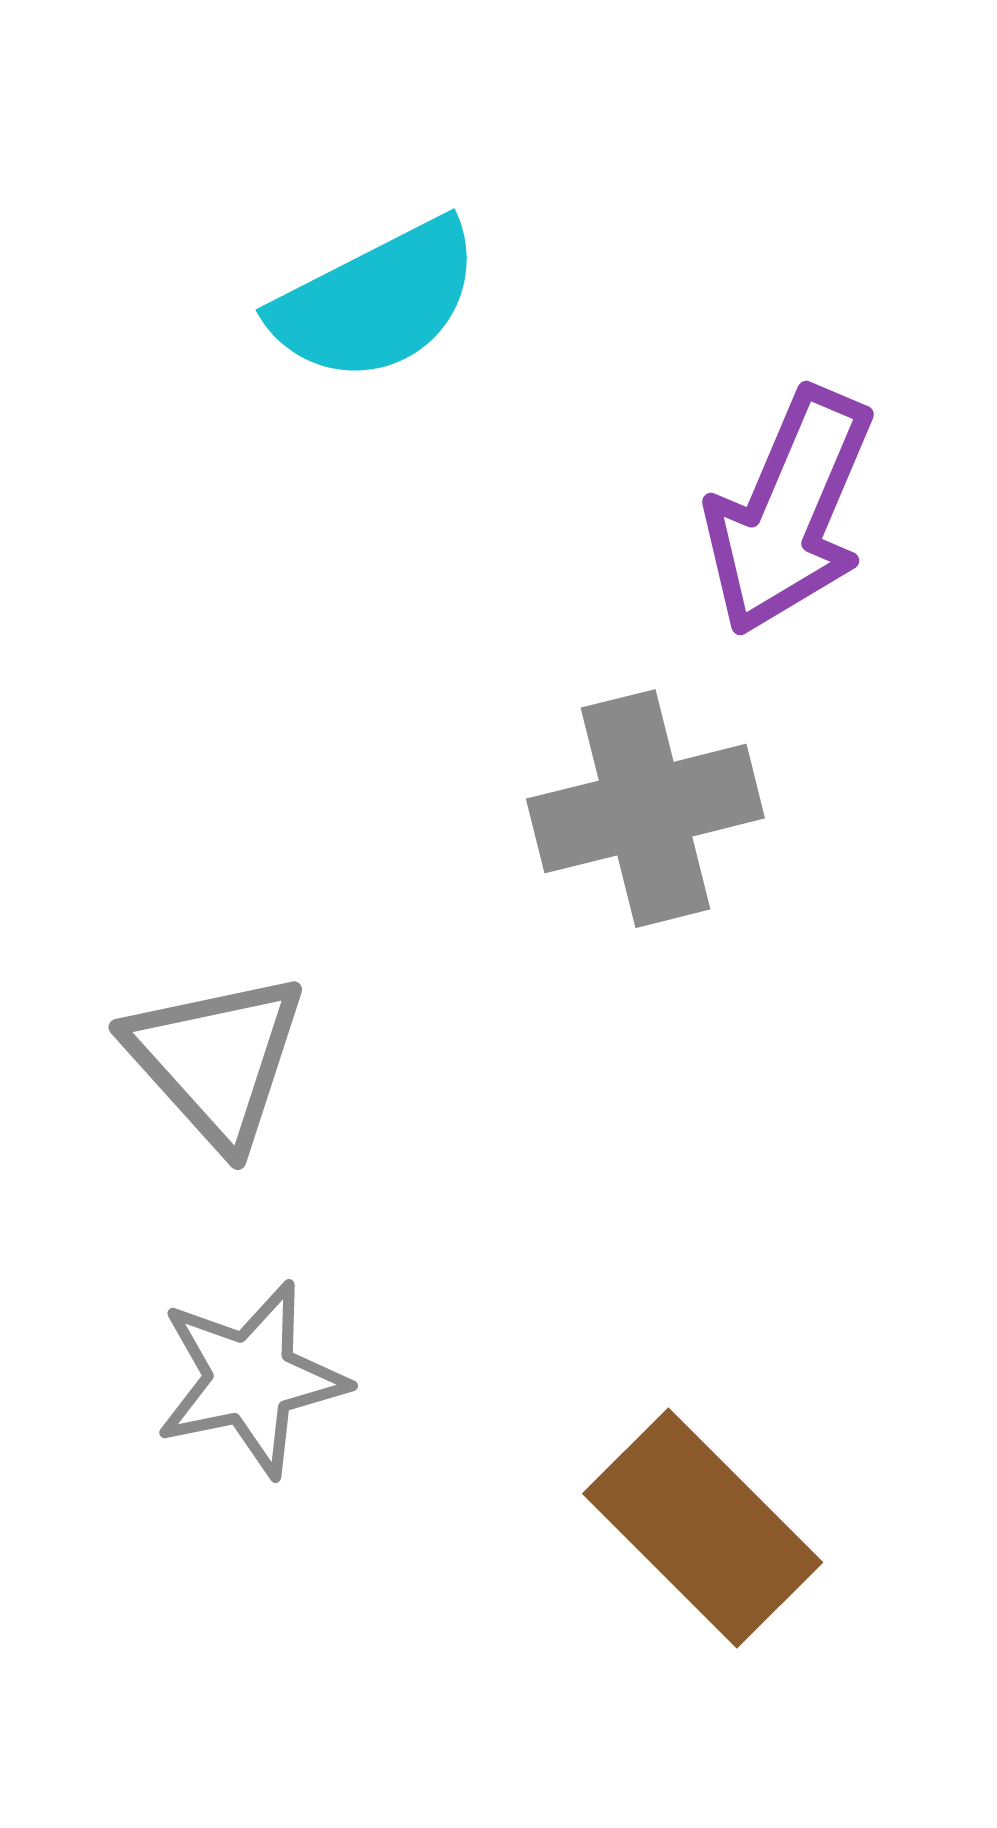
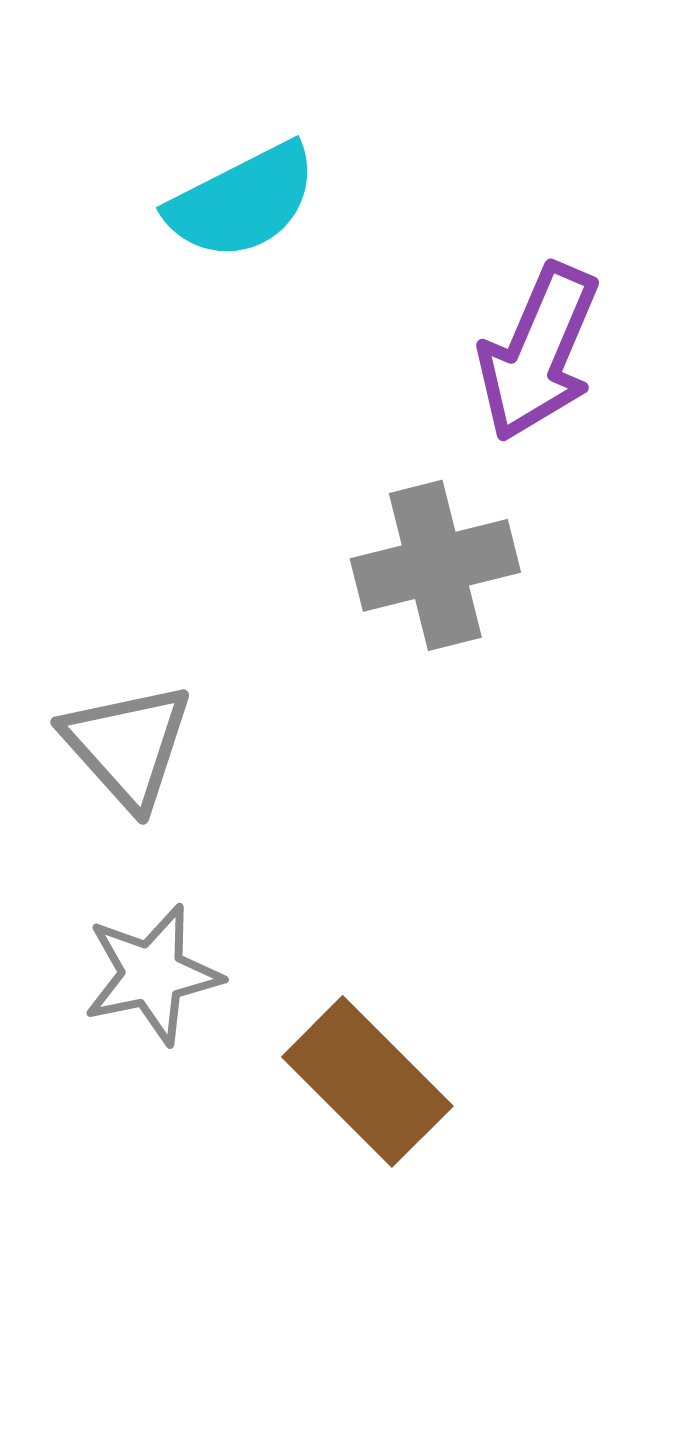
brown rectangle: (703, 1528) -> (367, 1081), moved

